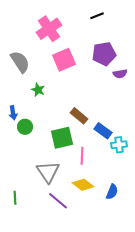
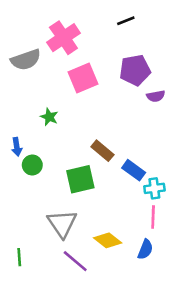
gray semicircle: (20, 62) -> (26, 60), moved, turned 105
pink line: (82, 156) -> (153, 217), moved

